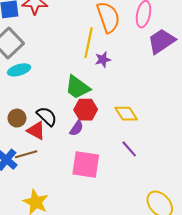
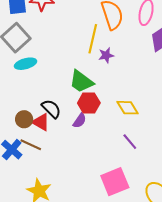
brown circle: (17, 118) -> (24, 119), moved
brown line: (26, 154) -> (31, 145), turned 40
pink square: (86, 164) -> (115, 182), moved, turned -32

